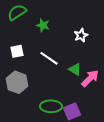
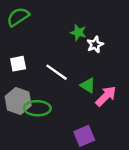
green star: (43, 25) -> (78, 32), moved
green ellipse: (51, 106) -> (37, 108), moved

